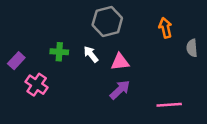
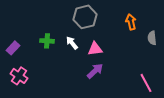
pink cross: (37, 85) -> (19, 76), moved
pink line: (169, 105) -> (146, 83), moved, turned 66

